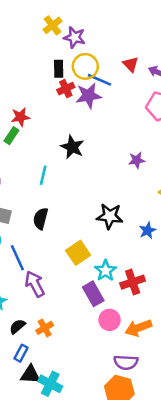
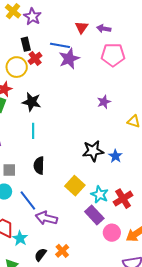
purple star: (75, 37) -> (32, 17), turned 30
red triangle: (131, 64) -> (82, 27), turned 32
yellow circle: (85, 66) -> (17, 67), moved
purple star: (89, 96) -> (69, 59), moved
black star: (72, 147) -> (32, 102), moved
blue star: (148, 230) -> (115, 156), moved
purple arrow: (35, 284) -> (46, 218), turned -35

